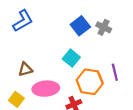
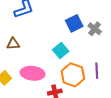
brown triangle: (25, 69) -> (13, 44), moved

